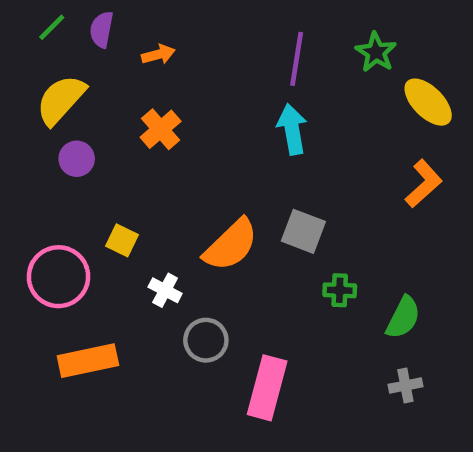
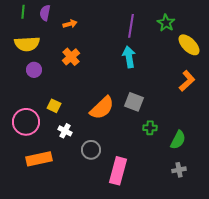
green line: (52, 27) -> (23, 12), turned -40
yellow semicircle: (61, 100) -> (27, 44), turned -135
white cross: (165, 290) -> (65, 131), moved

